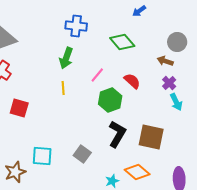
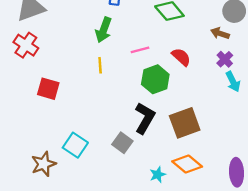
pink line: (97, 75) -> (140, 50), turned 35
black L-shape: (117, 134) -> (145, 118), moved
brown square: (151, 137) -> (185, 123), moved, turned -32
cyan square: (42, 156) -> (75, 145), turned 30

